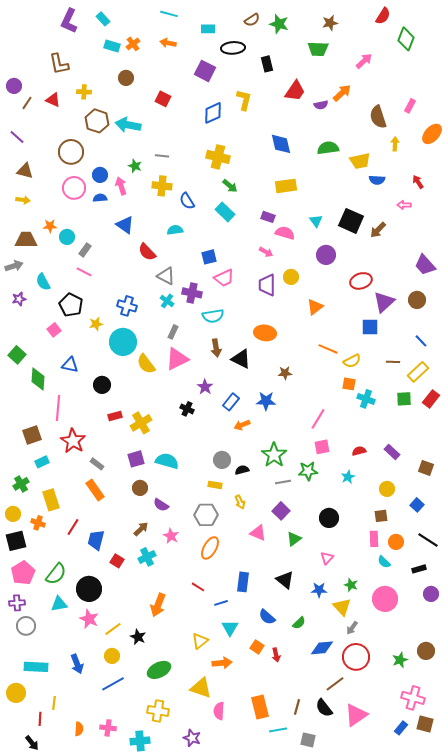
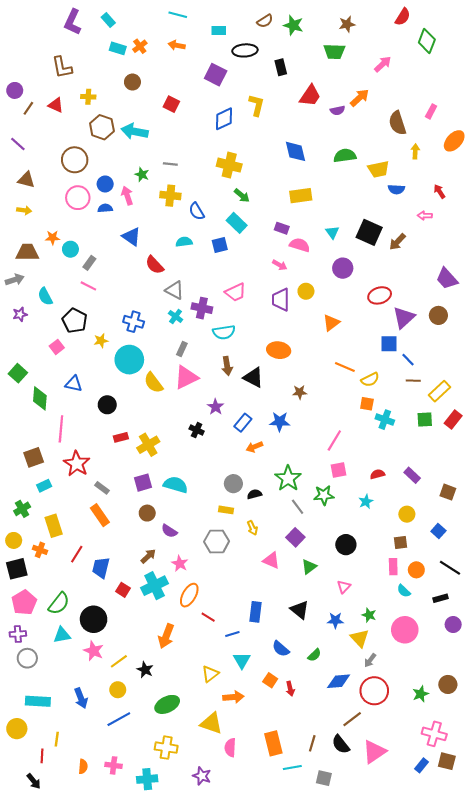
blue square: (209, 257) -> (220, 245), moved
blue line: (421, 341) -> (408, 360), moved
gray line: (283, 482) -> (298, 507), turned 63
orange ellipse: (210, 548) -> (189, 595), moved
cyan cross: (147, 557) -> (155, 586), size x1.4

